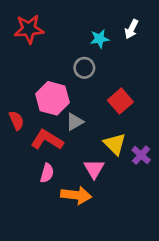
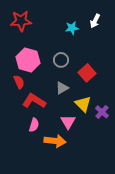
gray circle: (84, 68) -> (61, 60), moved
pink hexagon: (53, 98) -> (28, 60), moved
red semicircle: (17, 120) -> (19, 82), moved
gray triangle: (75, 122) -> (62, 88), moved

